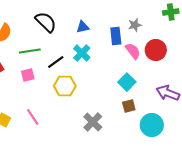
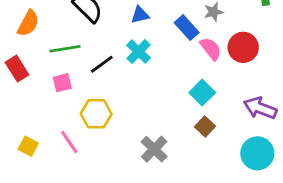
blue rectangle: (116, 36) -> (187, 28), turned -36
yellow hexagon: (65, 86) -> (96, 114), moved
brown square: (129, 106) -> (205, 127), turned -32
cyan circle: (152, 125) -> (257, 153), moved

